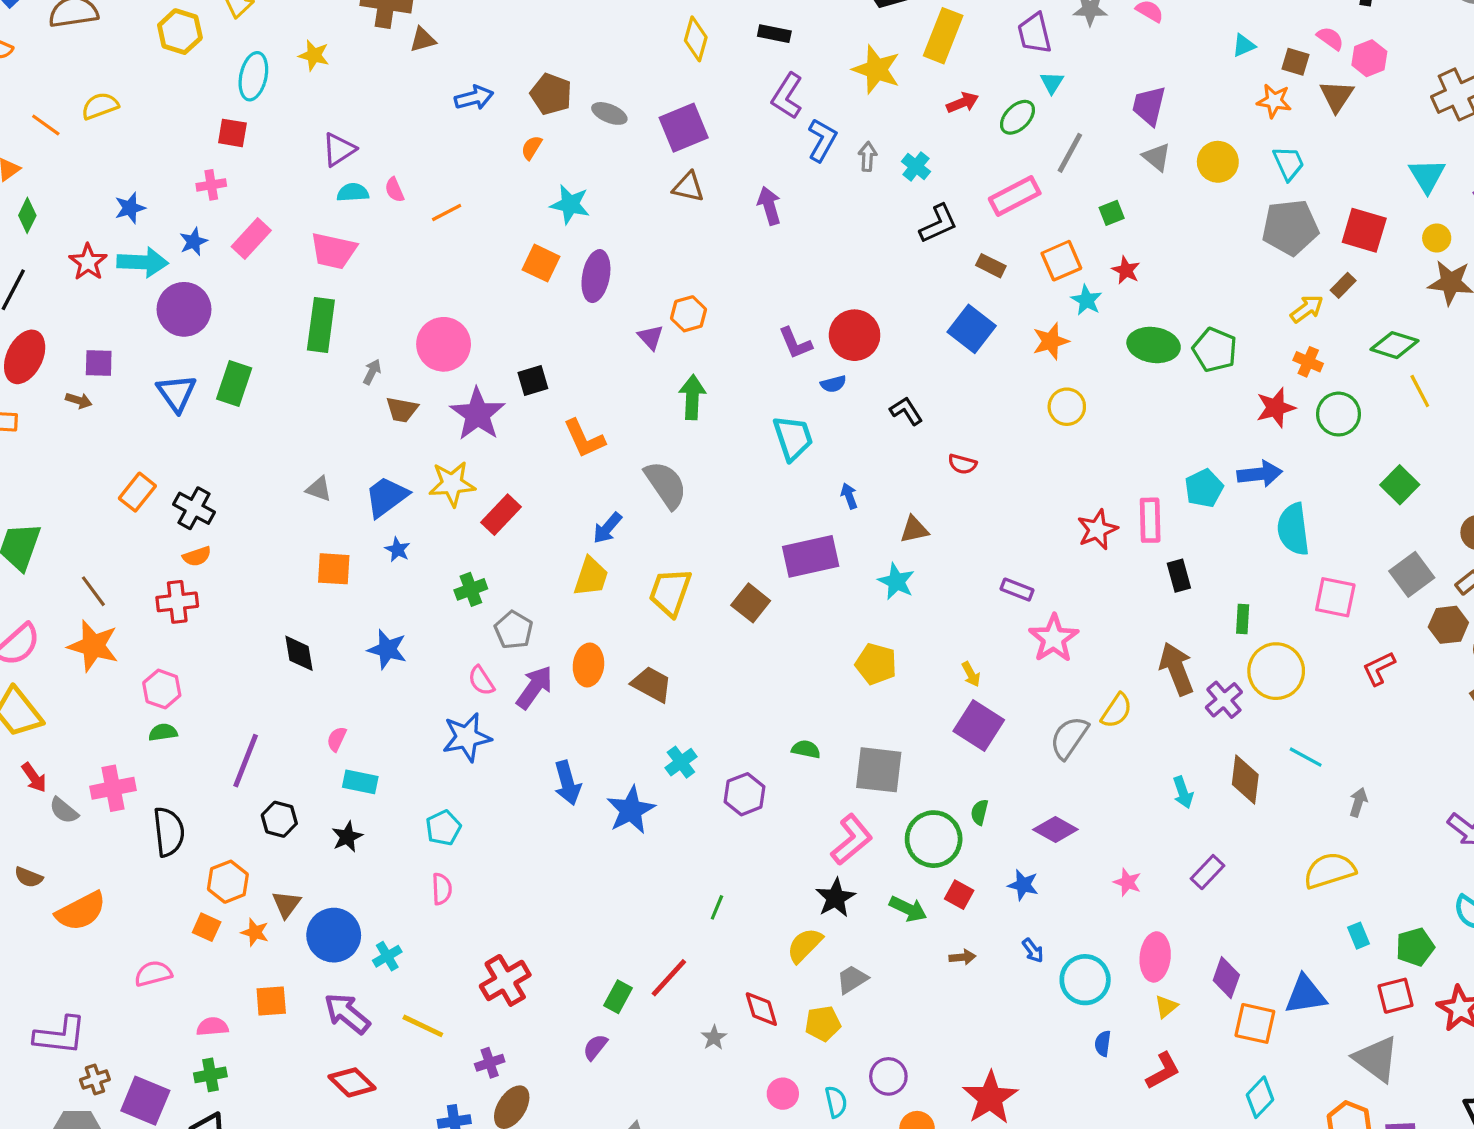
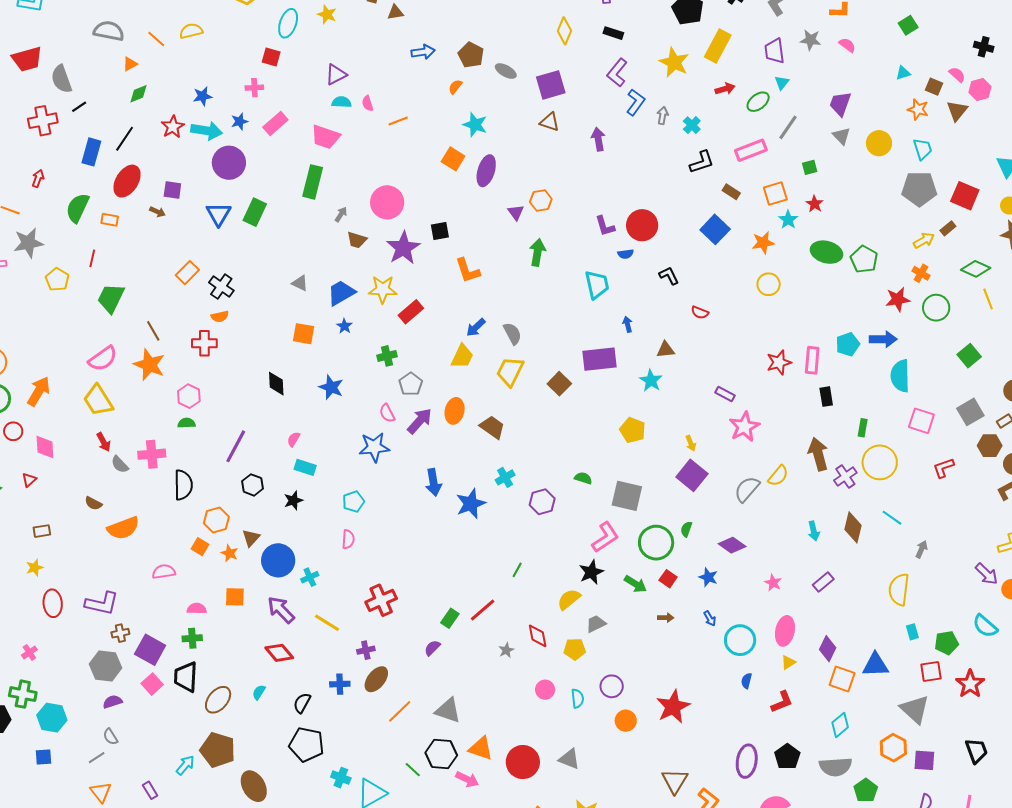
green diamond: (27, 215) -> (138, 94), turned 35
gray semicircle: (666, 485) -> (512, 334), moved, size x0.7
yellow semicircle: (1330, 870) -> (899, 590), turned -72

